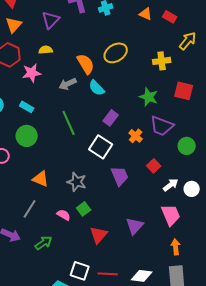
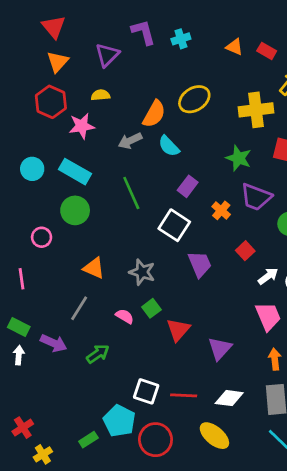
yellow cross: (162, 61) -> (256, 110), size x1.4
orange semicircle: (86, 64) -> (154, 114), turned 60
cyan rectangle: (27, 107) -> (75, 172), size x1.6
purple triangle: (135, 226) -> (220, 348), moved
red triangle: (99, 235) -> (178, 330), moved

